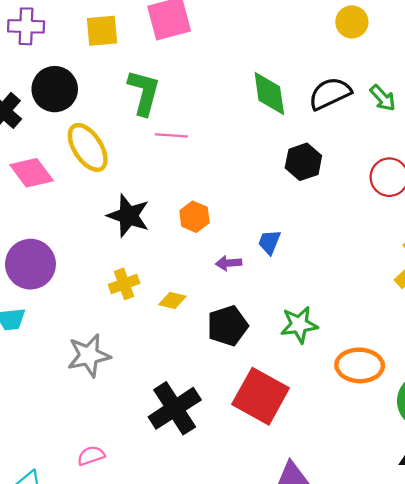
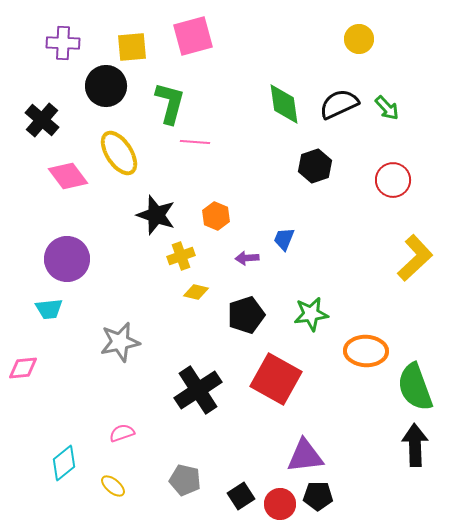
black circle: (55, 89) -> (106, 86), moved
yellow cross: (124, 284) -> (181, 256), moved

